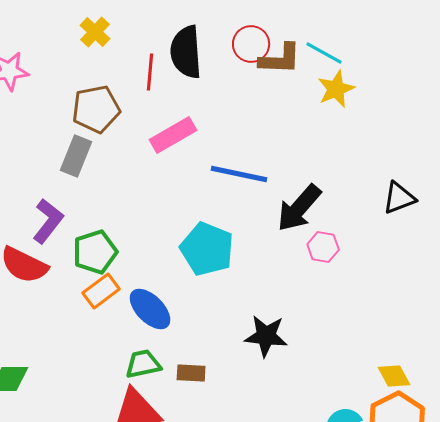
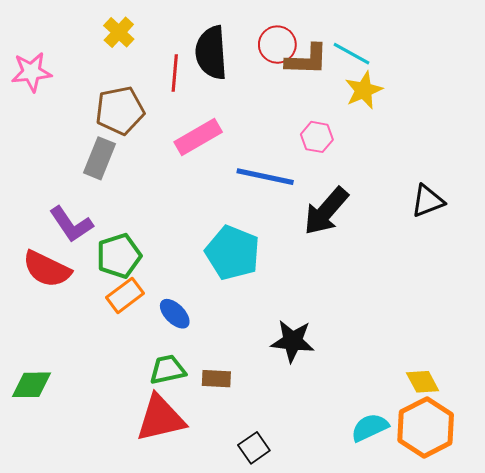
purple L-shape: (48, 221) -> (71, 224), turned 108
pink hexagon: (323, 247) -> (317, 137), moved
blue ellipse: (150, 309) -> (175, 314), size x0.7

